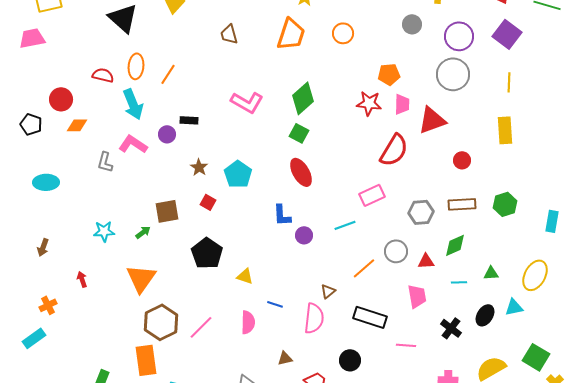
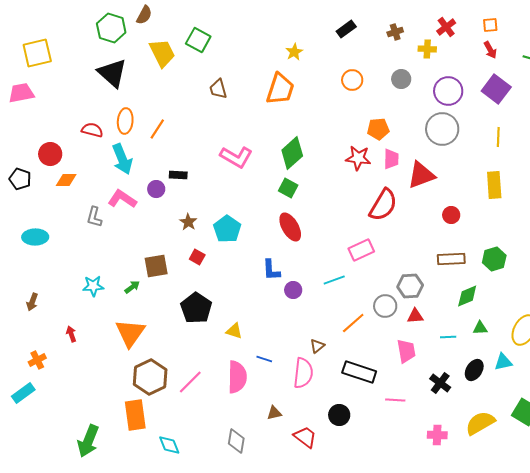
orange circle: (343, 33) -> (352, 80), moved
gray hexagon: (421, 212) -> (410, 286), moved
green diamond: (455, 245) -> (467, 296), moved
pink semicircle: (248, 322) -> (237, 377), size x1.4

